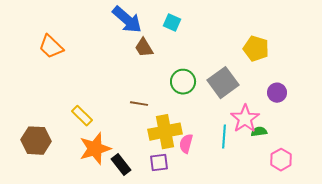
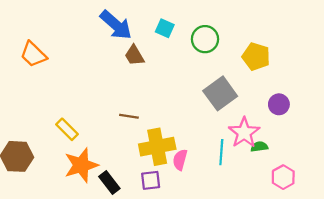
green circle: (183, 82) -> (205, 39), moved

